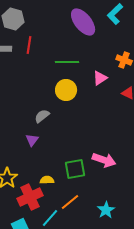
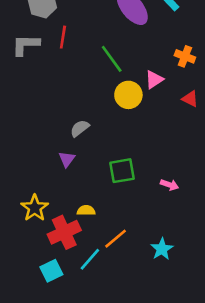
green line: (67, 62) -> (112, 59), turned 55
yellow circle: (66, 90) -> (128, 95), moved
pink arrow: (104, 160) -> (170, 185), moved, size x0.6
green square: (75, 169) -> (122, 171), moved

